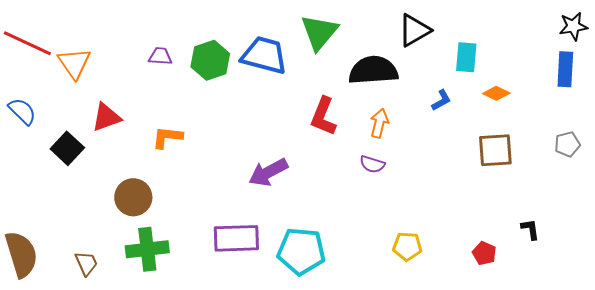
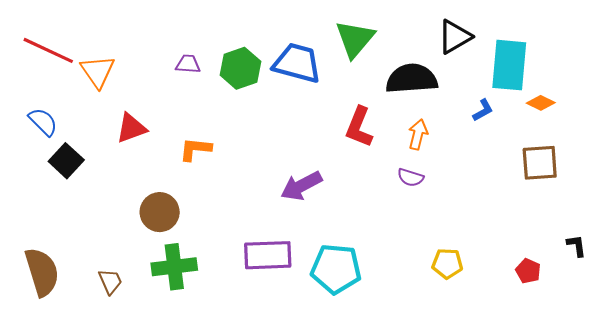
cyan rectangle: (466, 57) -> (509, 65), size x1.6
black square: (67, 148) -> (66, 161), moved

